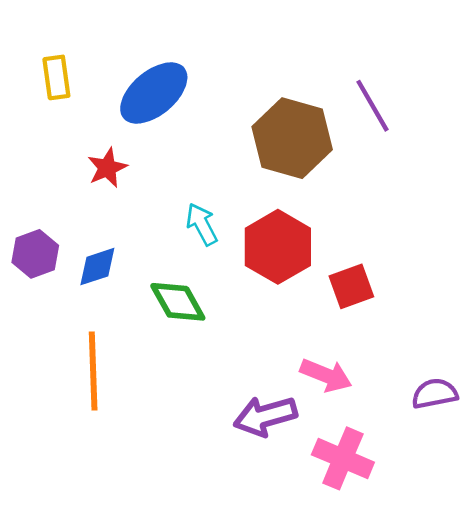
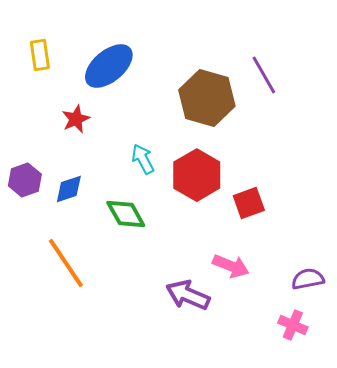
orange line: (93, 371) -> (66, 263), turned -32
purple arrow: (265, 416) -> (188, 295), turned 39
pink cross: (343, 458) -> (293, 325), moved, size x0.7

